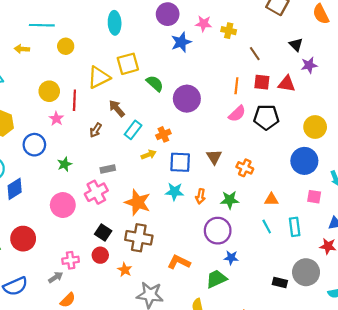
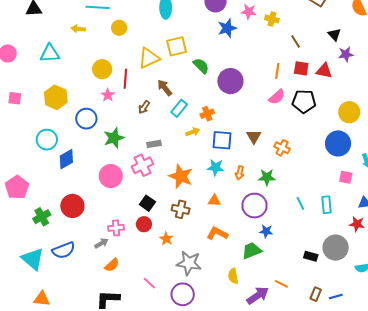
green star: (65, 164) -> (114, 138), size x1.5
orange triangle: (271, 199) -> (214, 201), moved
brown cross: (139, 238) -> (181, 209), size x0.7

